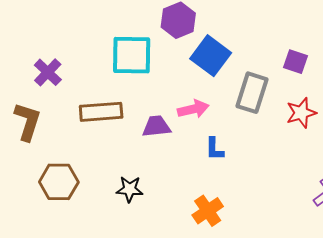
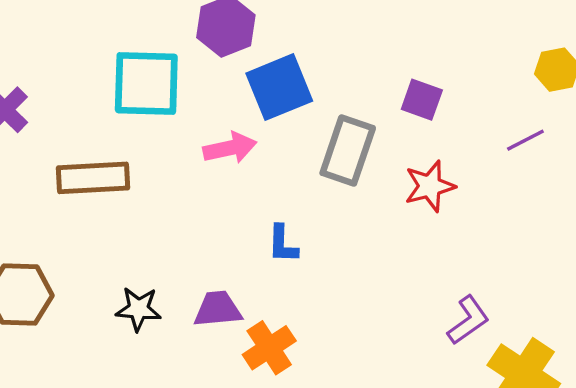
blue square: (211, 56) -> (279, 87), turned 30
pink arrow: (193, 109) -> (230, 148), moved
purple trapezoid: (156, 126) -> (218, 309), moved

